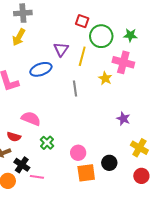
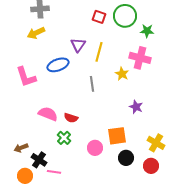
green circle: (101, 36) -> (125, 16), moved
yellow arrow: (19, 37) -> (36, 33), turned 36
purple star: (123, 119) -> (136, 107), moved
red semicircle: (14, 137) -> (71, 118), moved
orange square: (86, 173) -> (117, 136), moved
red circle: (141, 176) -> (151, 166), moved

